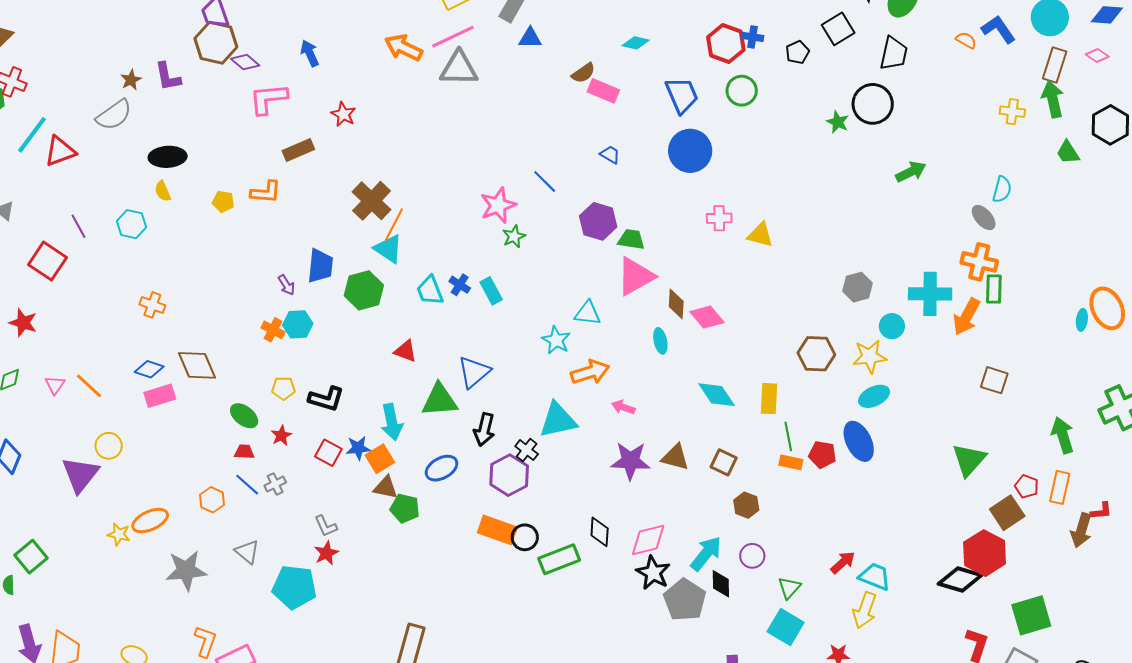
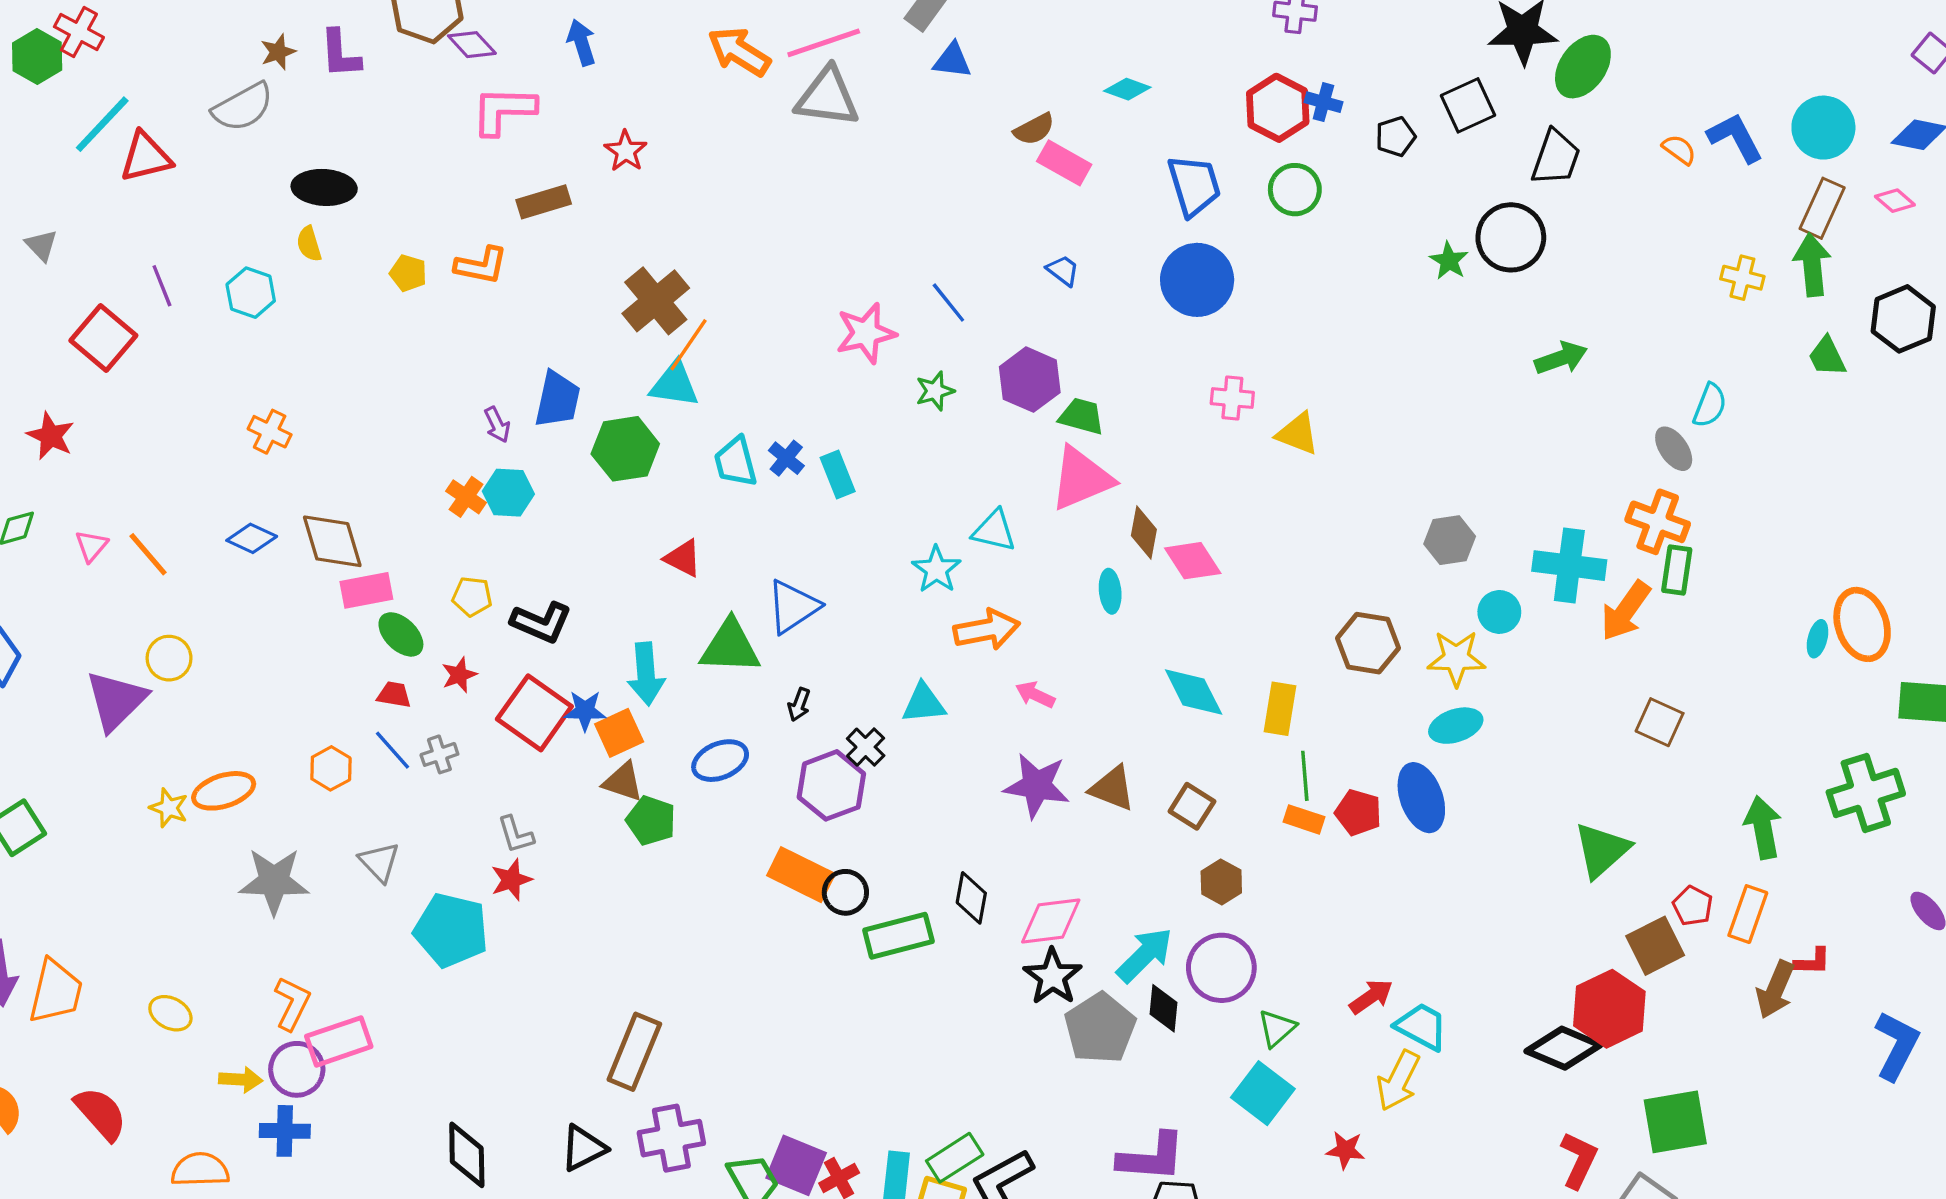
green star: (514, 236) -> (935, 391), moved
cyan triangle: (388, 249) -> (674, 384), turned -32
pink rectangle: (160, 396) -> (366, 590), moved
cyan triangle: (558, 420) -> (924, 703), size x0.7
black arrow: (484, 430) -> (799, 705), size x0.6
red square: (328, 453) -> (534, 713), size x1.6
purple circle: (752, 556) -> (1221, 968), size x1.6

